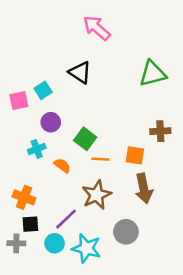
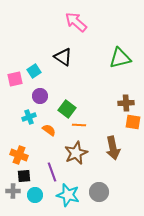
orange square: (135, 155) -> (133, 122), moved
purple line: (66, 219) -> (52, 172), turned -66
gray circle: (126, 232) -> (99, 192), moved
cyan circle: (55, 243) -> (35, 195), moved

